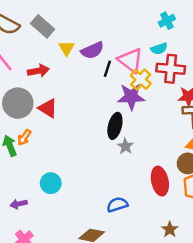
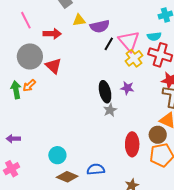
yellow triangle: (67, 48) -> (79, 20), turned 40
purple star: (131, 97) -> (127, 88), moved, size x0.6
black ellipse: (115, 126) -> (105, 92), turned -40
cyan circle: (51, 183) -> (57, 155), moved
blue semicircle: (117, 205) -> (96, 169), moved

